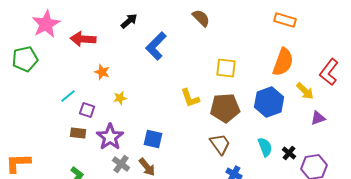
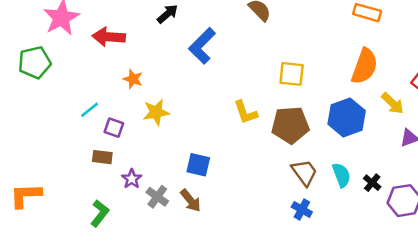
yellow star: (120, 98) -> (156, 112), size x1.5
purple star: (110, 137) -> (132, 179), moved, size x0.6
brown trapezoid: (220, 144) -> (304, 172), moved

